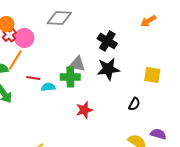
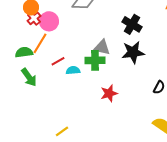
red line: (33, 78) -> (58, 61), turned -40

